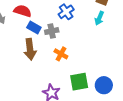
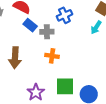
brown arrow: (30, 49) -> (15, 58), moved
orange cross: (61, 54) -> (52, 56), turned -32

